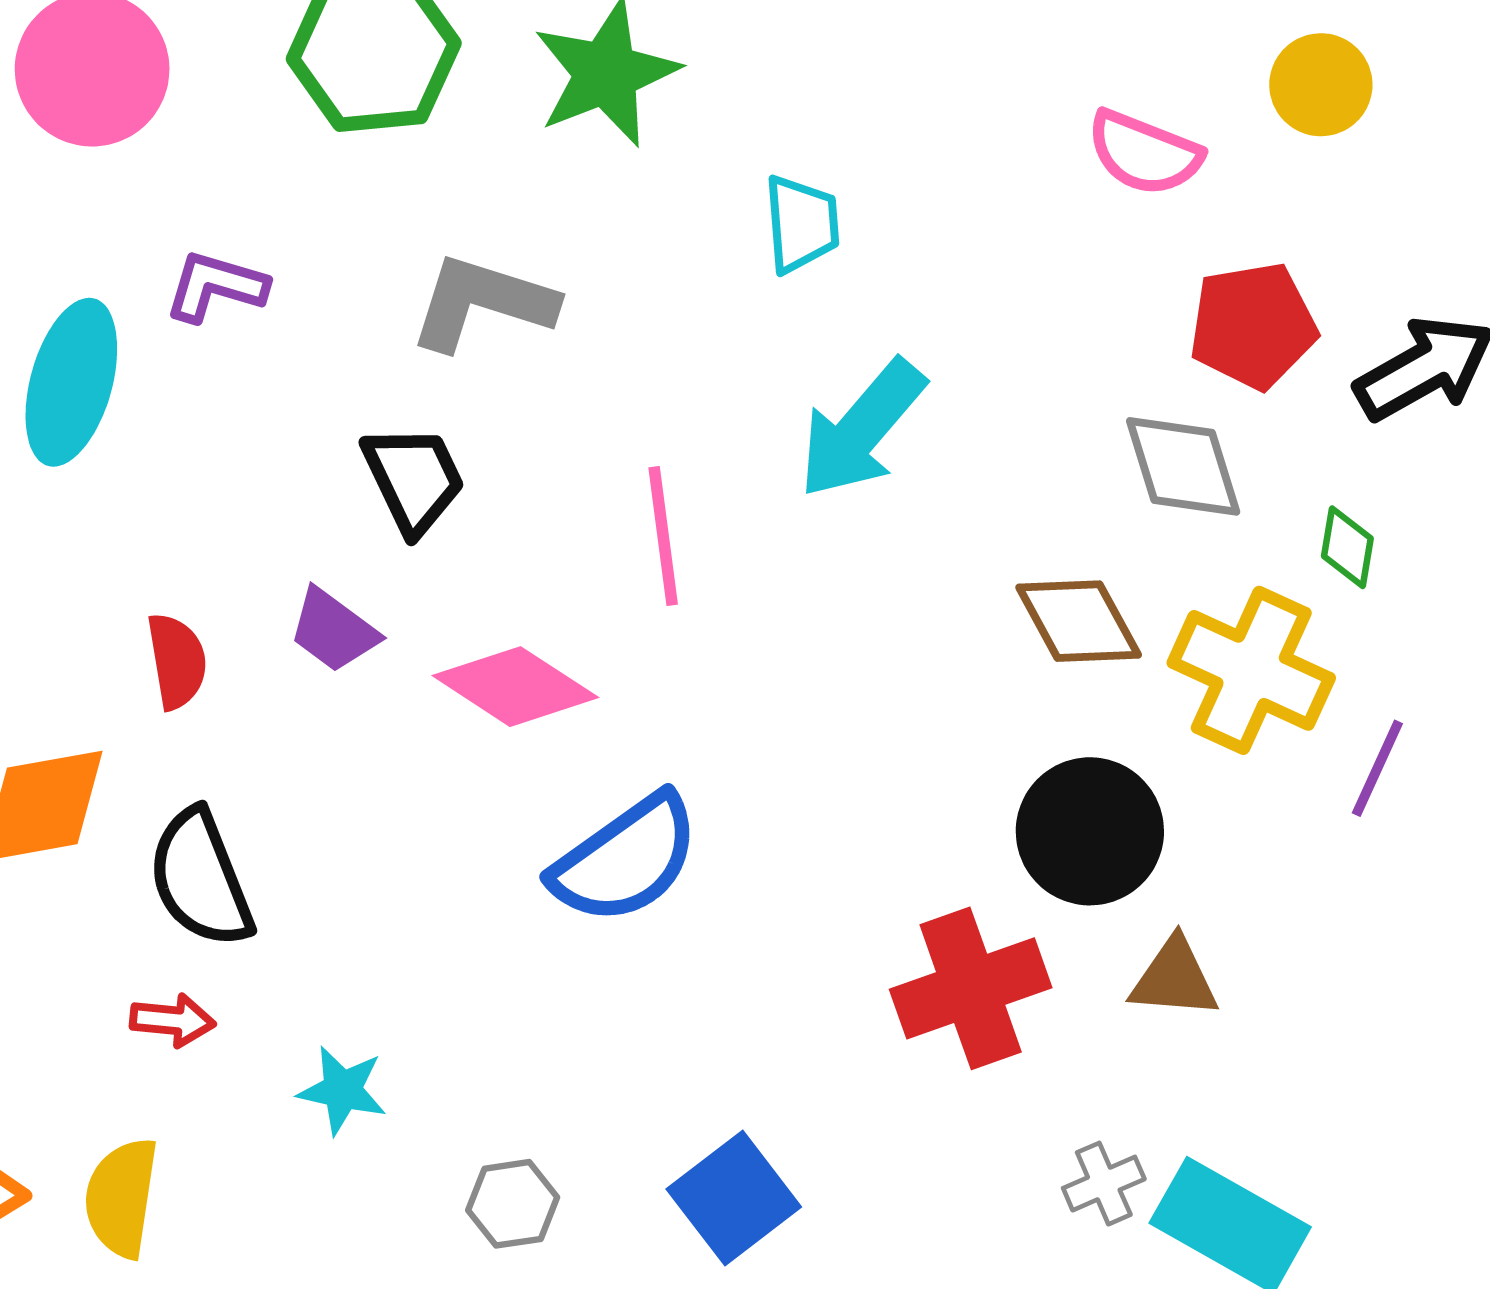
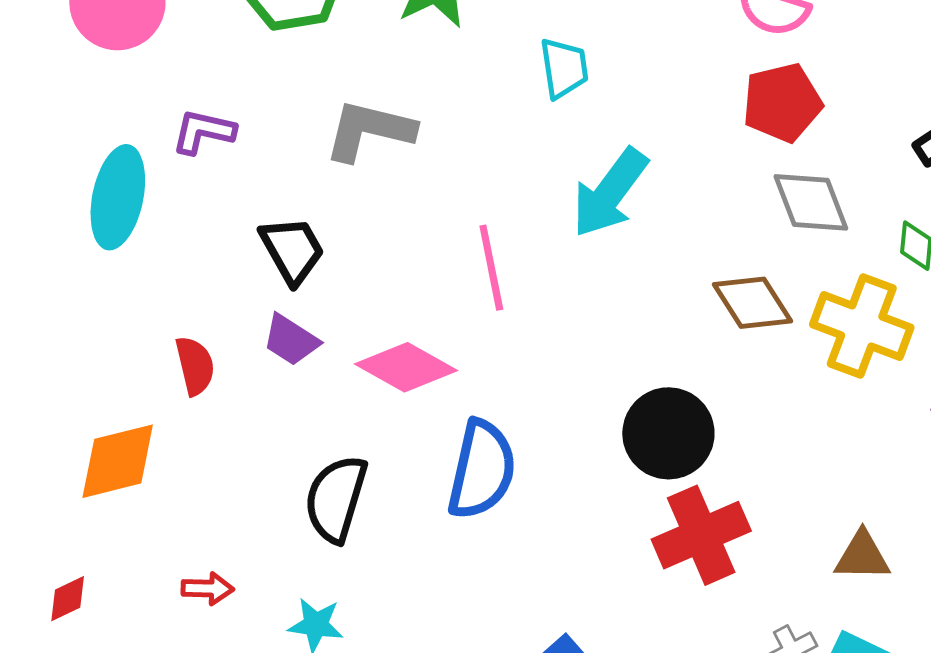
red pentagon: (1253, 326) -> (782, 103), moved
black trapezoid: (414, 479) -> (292, 250), moved
black circle: (1090, 831) -> (668, 433), moved
blue semicircle: (626, 859) -> (482, 470), turned -38
black semicircle: (201, 878) -> (336, 499), moved, turned 42
brown triangle: (1174, 978) -> (862, 556), moved

